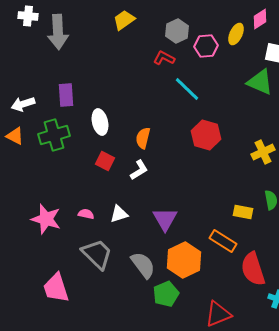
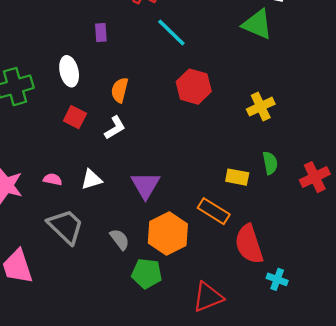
purple rectangle: (66, 95) -> (101, 32), moved, size x0.7
gray semicircle: (143, 265) -> (120, 239), size x0.7
green pentagon: (166, 294) -> (147, 273), turned 30

